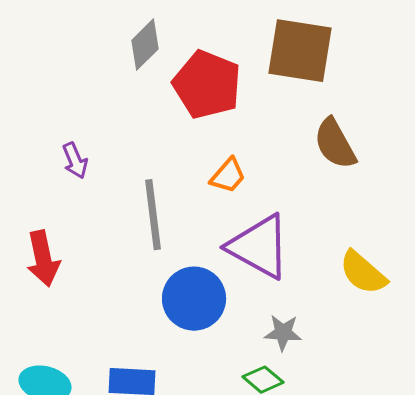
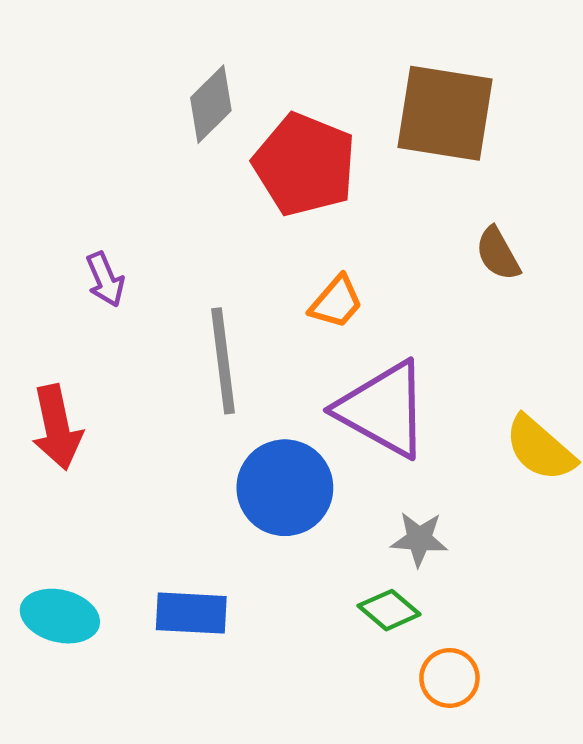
brown semicircle: (335, 144) -> (498, 254), size x0.7

